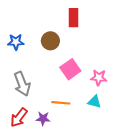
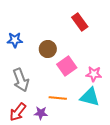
red rectangle: (74, 18) -> (80, 22), moved, turned -36
brown circle: (50, 41) -> (48, 49), moved
cyan triangle: (95, 102) -> (90, 97), size x1.5

